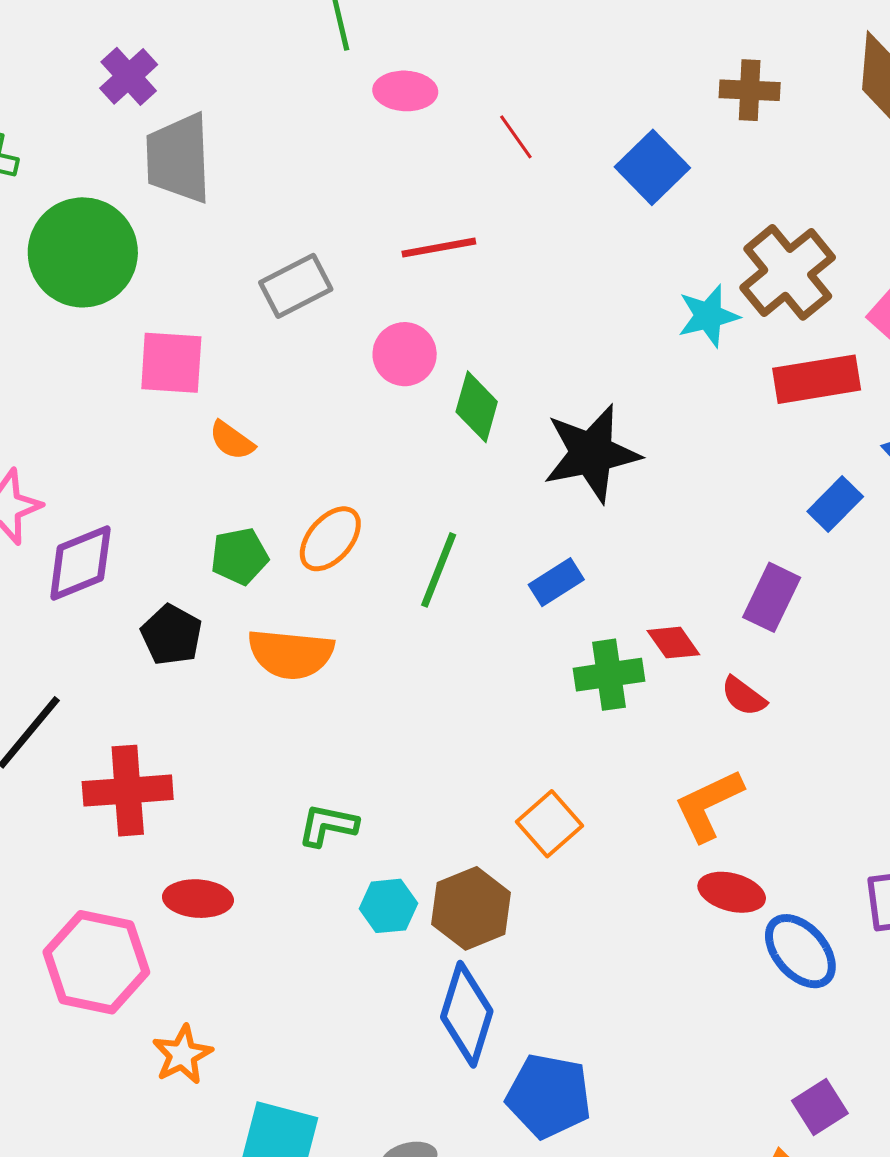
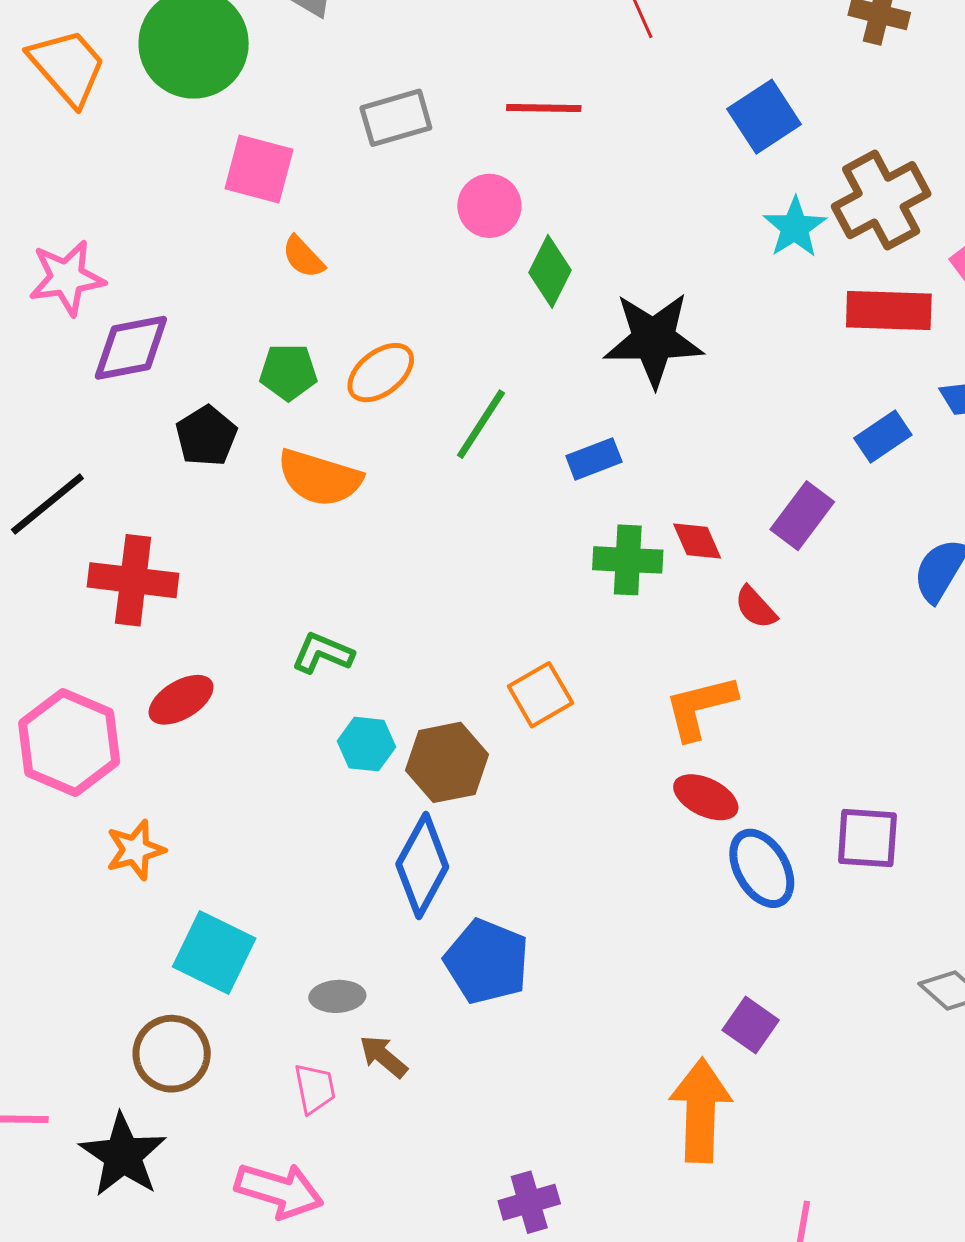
blue square: (652, 167) -> (764, 117), moved
cyan star: (708, 316) -> (795, 227), turned -30
red ellipse: (198, 899) -> (181, 700), turned -46
purple square: (820, 1107) -> (751, 1025), turned -34

